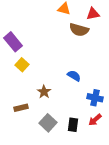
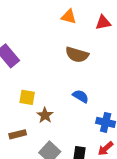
brown semicircle: (79, 30) -> (77, 55), moved
yellow square: (22, 65) -> (27, 97), moved, turned -32

